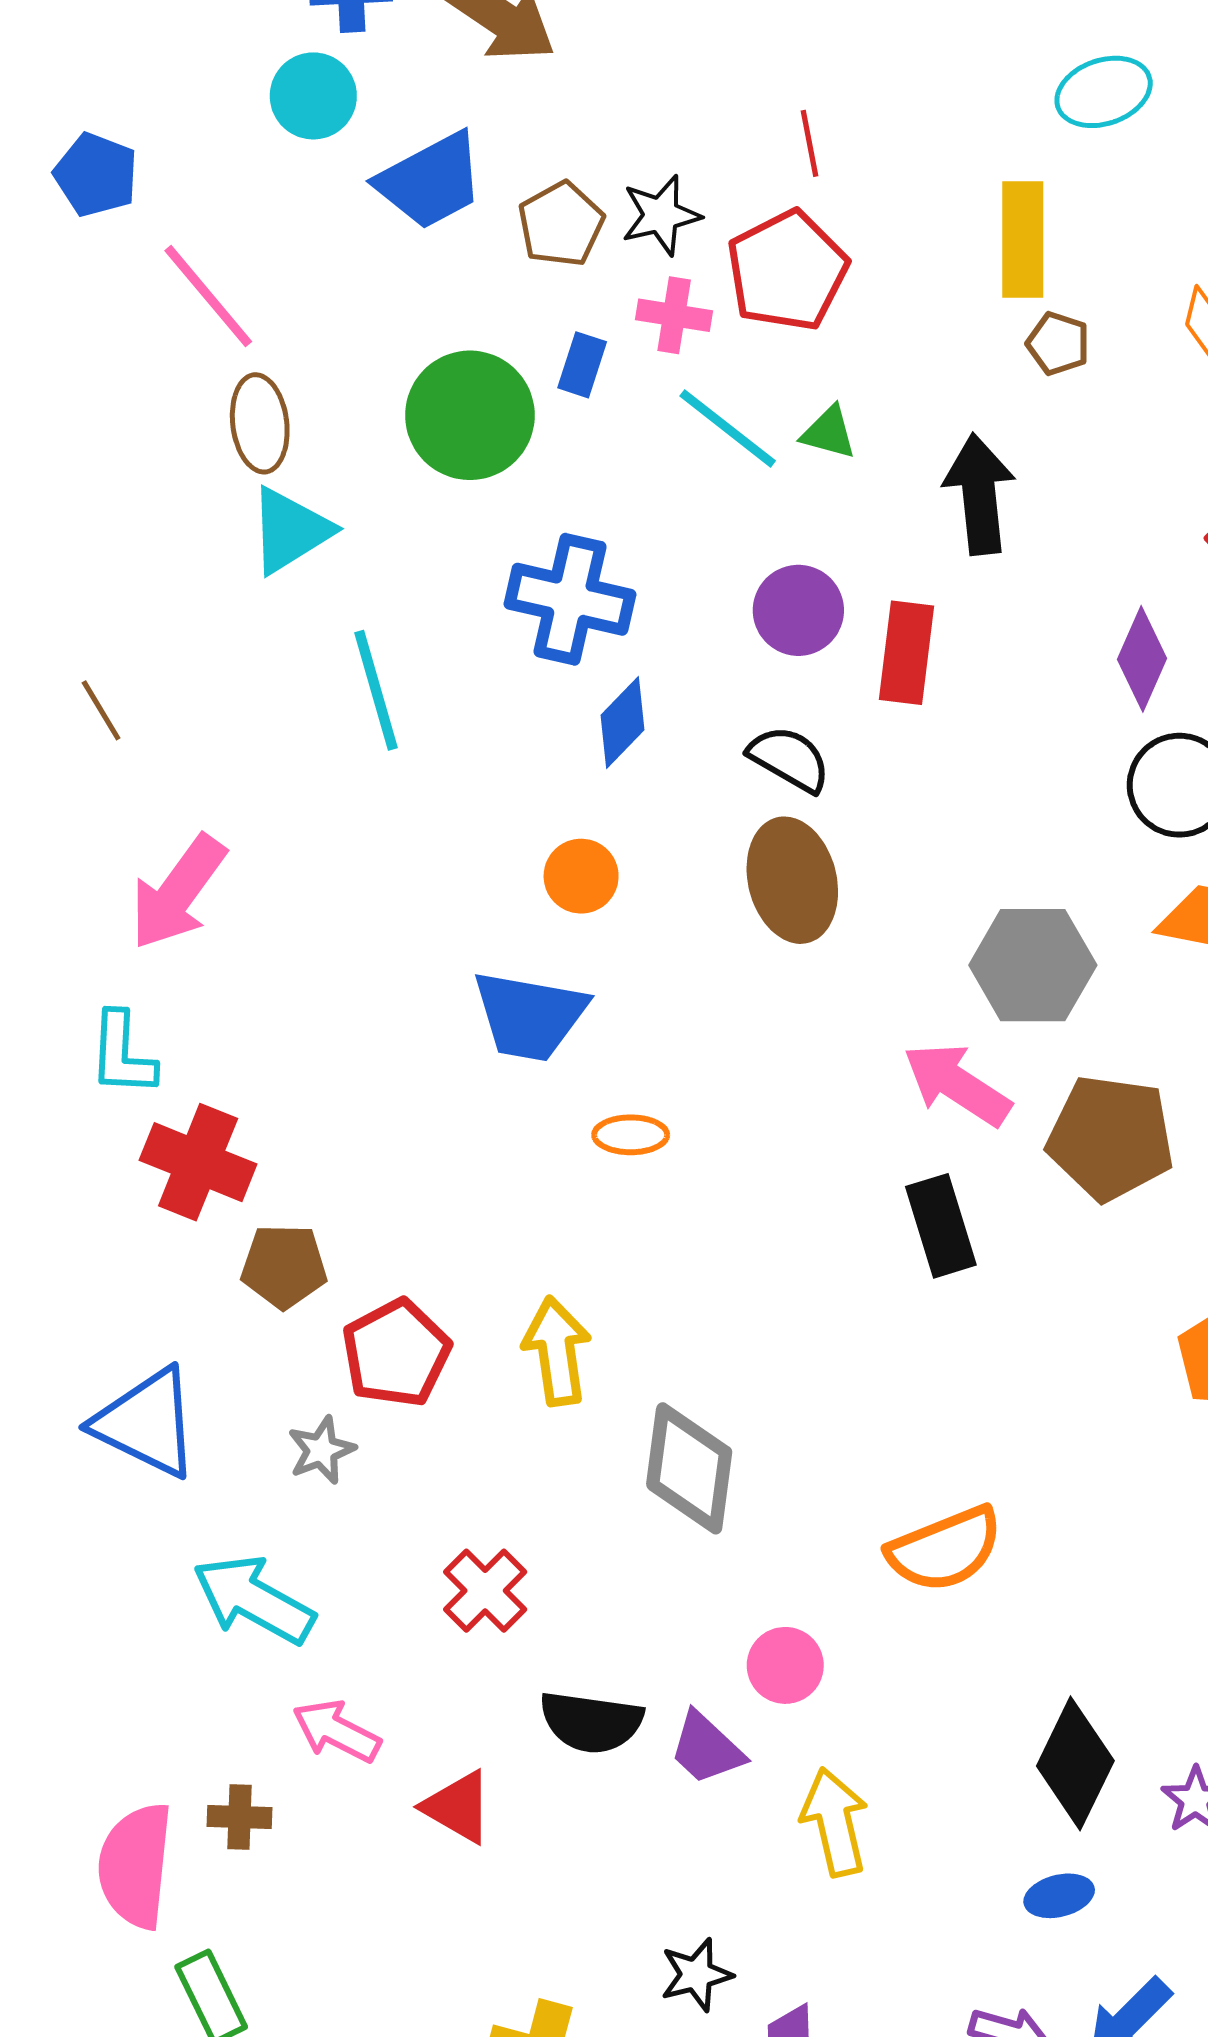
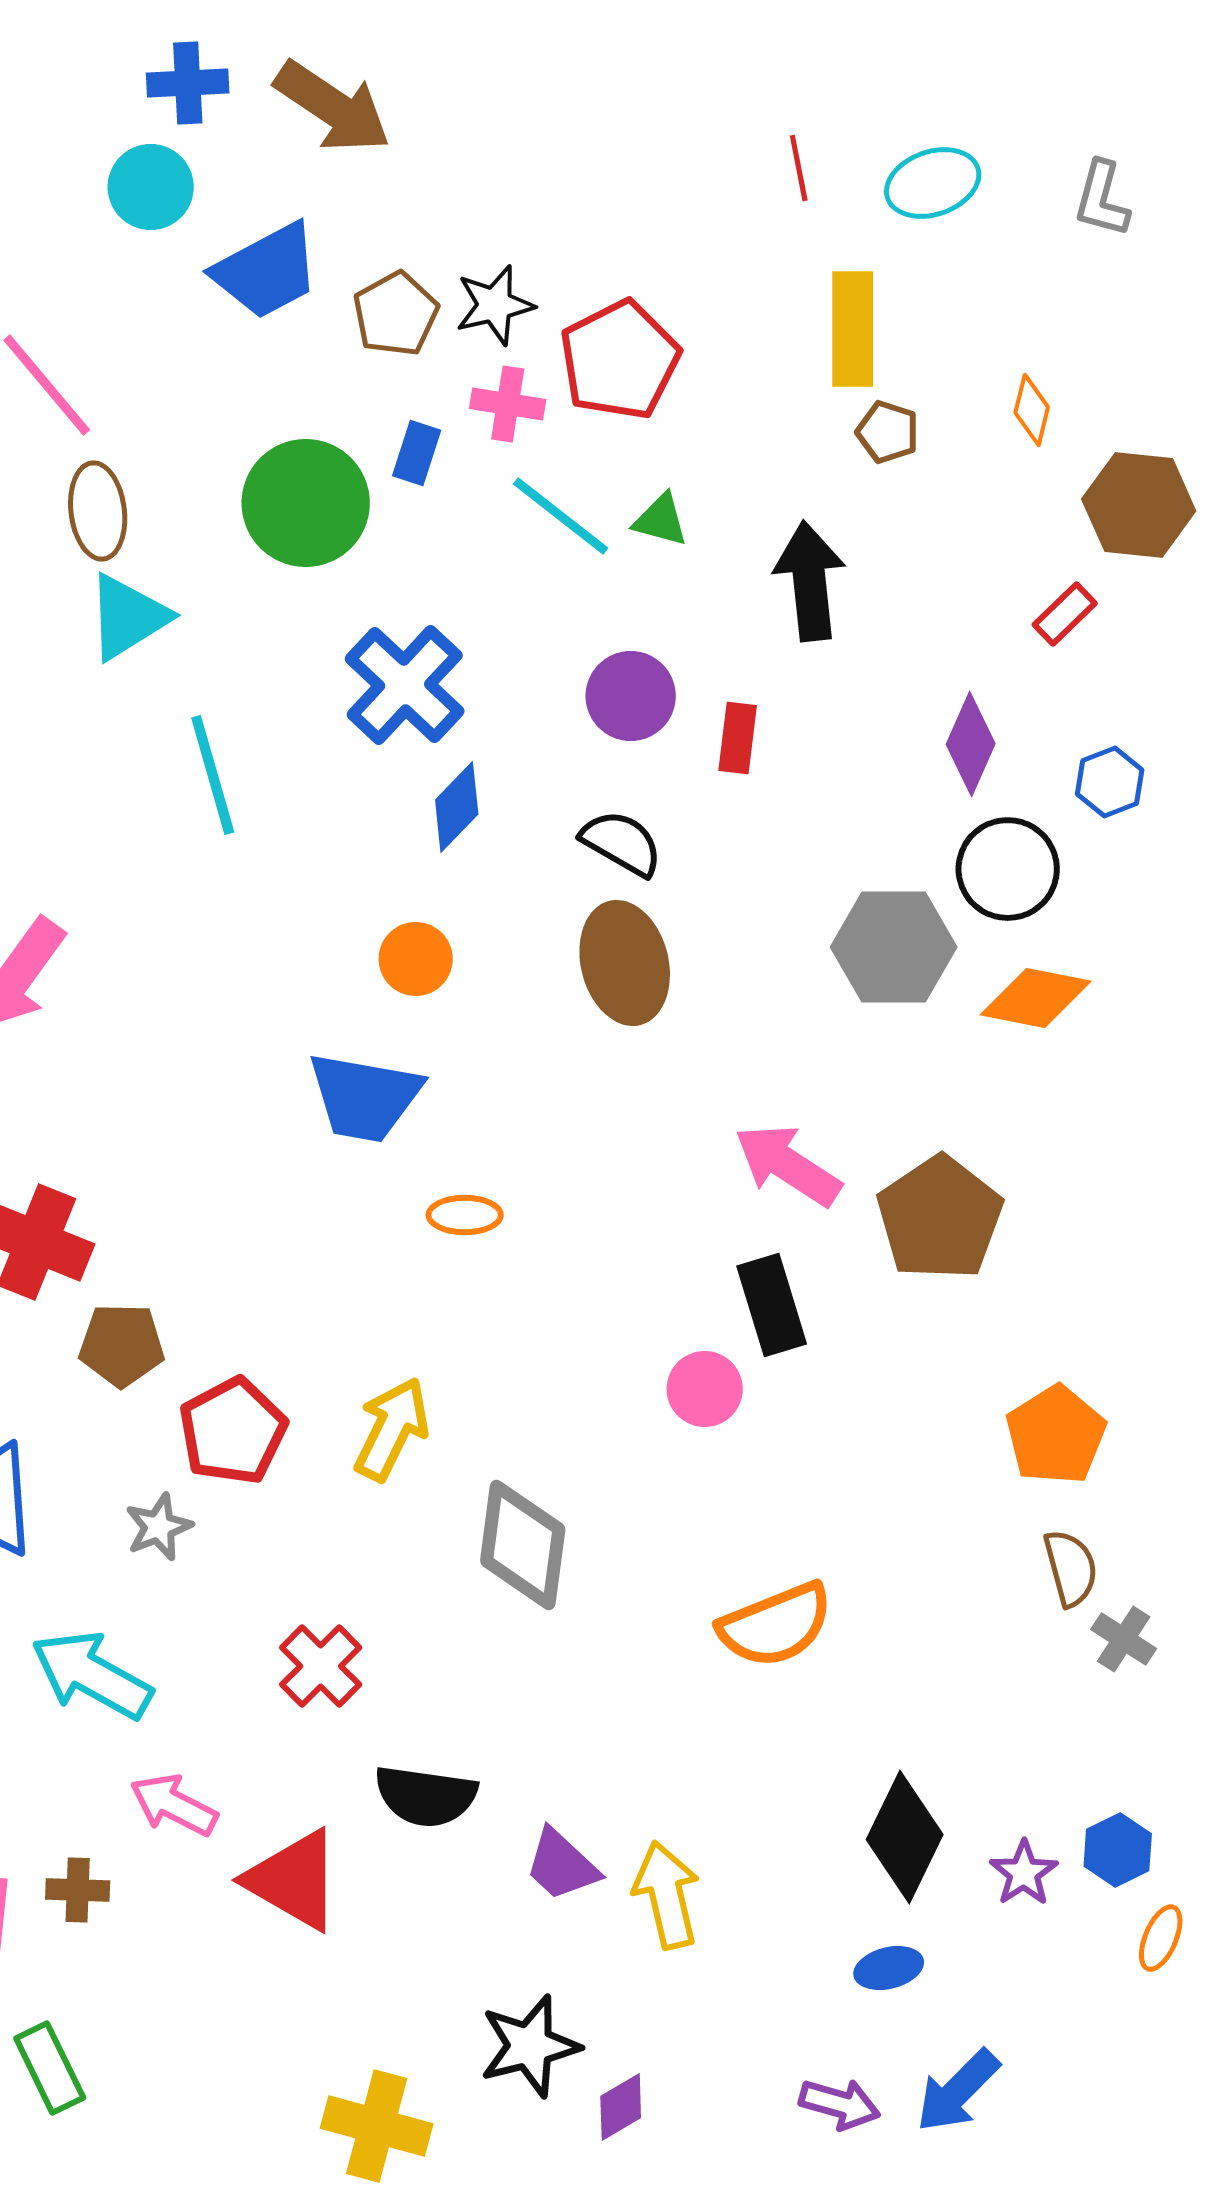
red line: (809, 143) -> (799, 168), moved
blue cross: (570, 599) -> (405, 685), turned 30
red rectangle: (907, 653) -> (738, 738), size x0.7
gray hexagon: (1033, 965) -> (894, 947), moved
brown pentagon: (1111, 1138) -> (940, 1218), turned 30
yellow arrow: (557, 1351) -> (392, 1429), turned 34
pink circle: (785, 1665) -> (705, 1389), moved
purple trapezoid: (706, 1748) -> (562, 1865), moved
red triangle: (458, 1807) -> (294, 1880), size x1.4
black star: (696, 1975) -> (530, 2046), size x1.4

